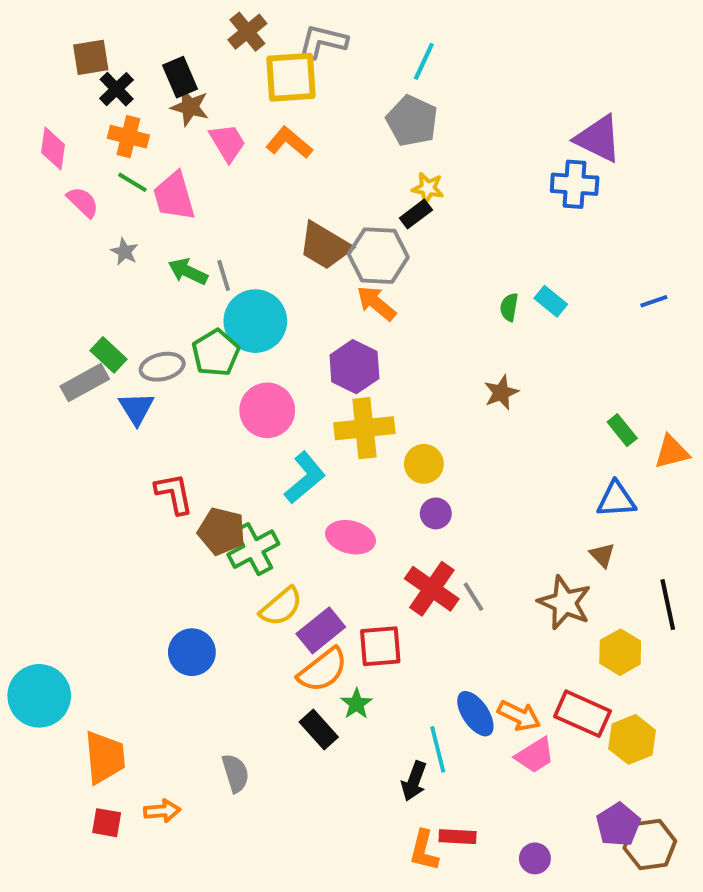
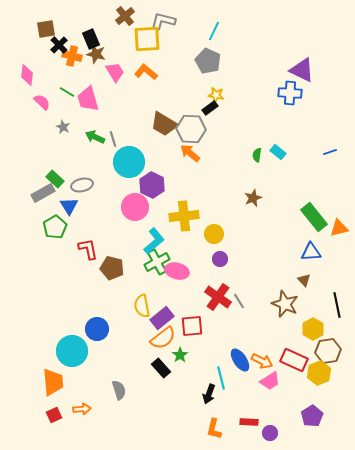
orange cross: (128, 137) -> (72, 56), moved
green pentagon: (216, 353) -> (55, 227), moved
purple hexagon: (354, 367) -> (152, 185), moved
green rectangle: (622, 430) -> (314, 217), size x1.8
green cross: (253, 549) -> (157, 262), moved
yellow semicircle: (281, 607) -> (142, 306), turned 120
cyan circle: (39, 696) -> (72, 351), moved
red square: (107, 823) -> (54, 415), turned -35
red rectangle: (458, 837) -> (249, 422), moved
brown hexagon: (650, 845) -> (328, 351), moved

